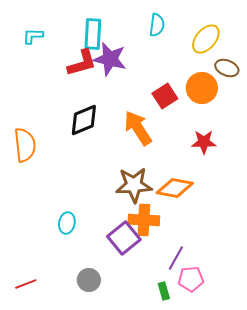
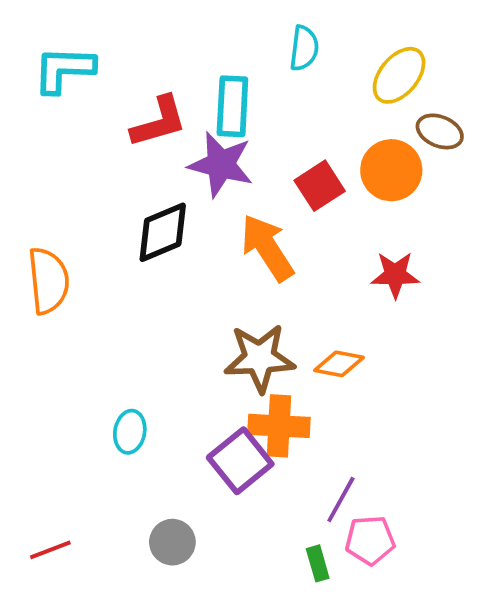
cyan rectangle: (93, 34) -> (232, 106), moved
cyan L-shape: (33, 36) -> (64, 69), size x1.6
purple star: (110, 59) -> (221, 164), moved
orange diamond: (175, 188) -> (339, 364), size x0.7

